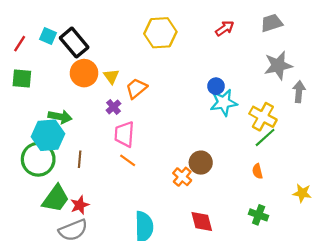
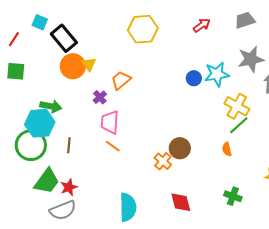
cyan square: (48, 36) -> (40, 22), moved
yellow triangle: (111, 76) -> (89, 64), moved
cyan star: (224, 103) -> (217, 74), moved
orange semicircle: (257, 171) -> (227, 149), moved

